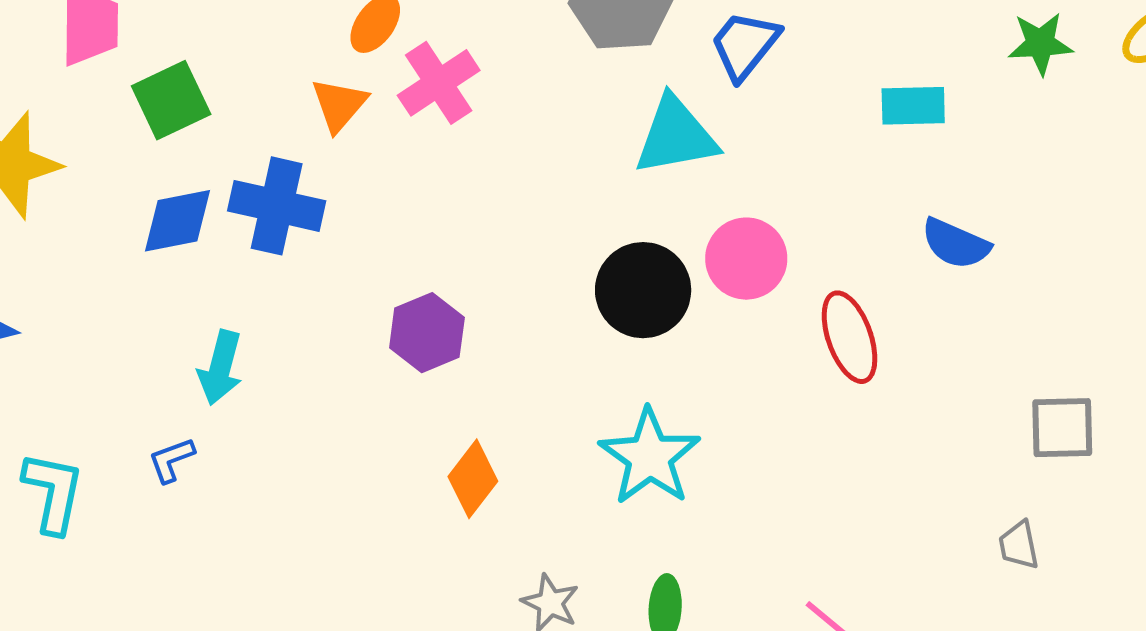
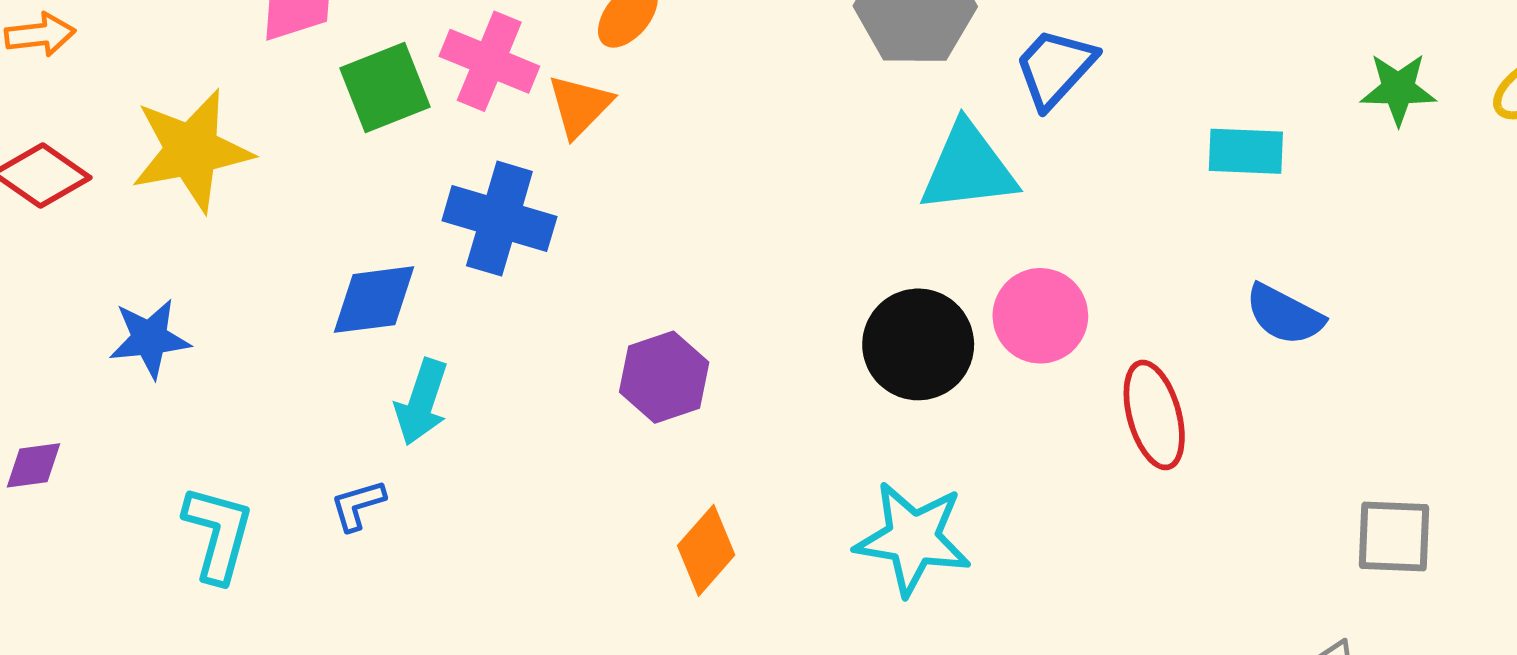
pink cross: (439, 83) -> (489, 61), moved, turned -38
blue diamond: (177, 221) -> (374, 300), moved
cyan star: (650, 457) -> (913, 538), turned -30

